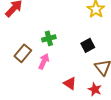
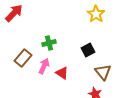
red triangle: (70, 83) -> (62, 73), moved

